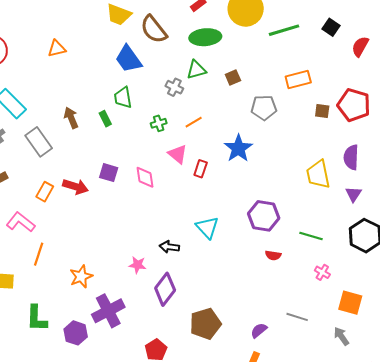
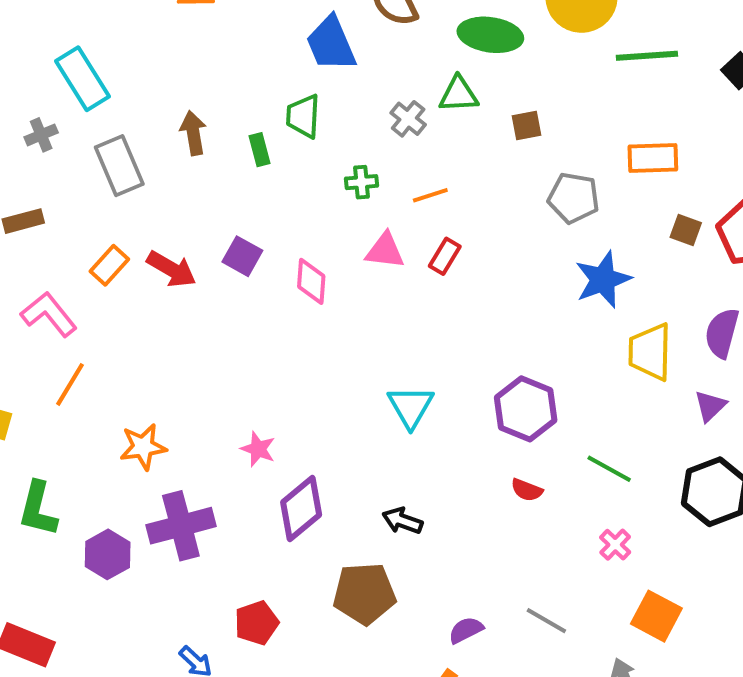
blue star: (238, 148) -> (603, 280), moved
pink triangle: (178, 154) -> (385, 251), turned -45
red rectangle: (201, 169) -> (445, 256), moved
black arrow: (169, 247) -> (402, 521), moved

